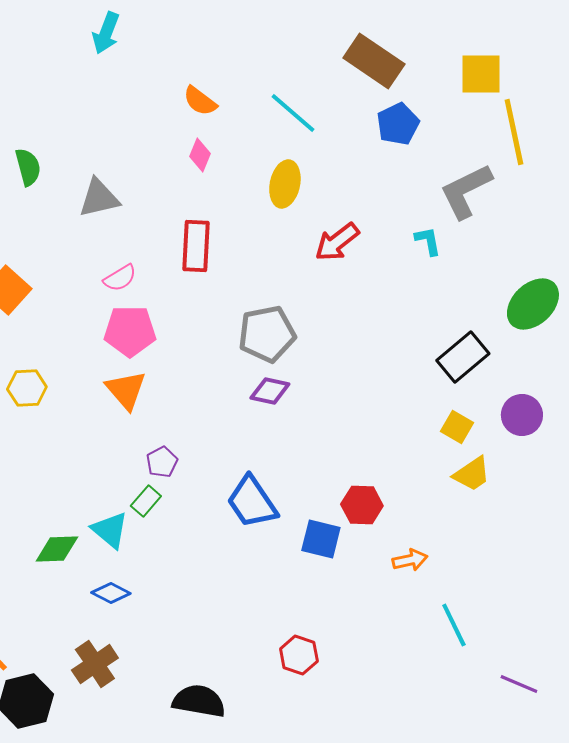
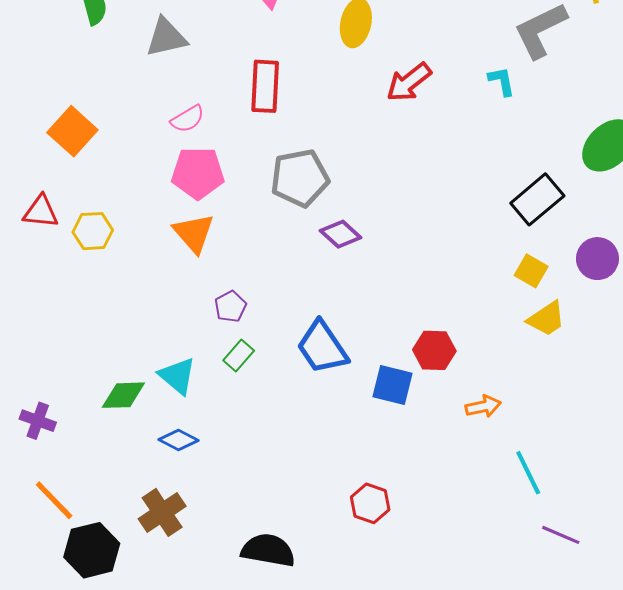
gray pentagon: (267, 334) -> (300, 178), moved
purple diamond: (270, 391) -> (341, 234), turned 30
green rectangle: (146, 501) -> (239, 355), moved
purple line: (519, 684) -> (561, 535), moved

